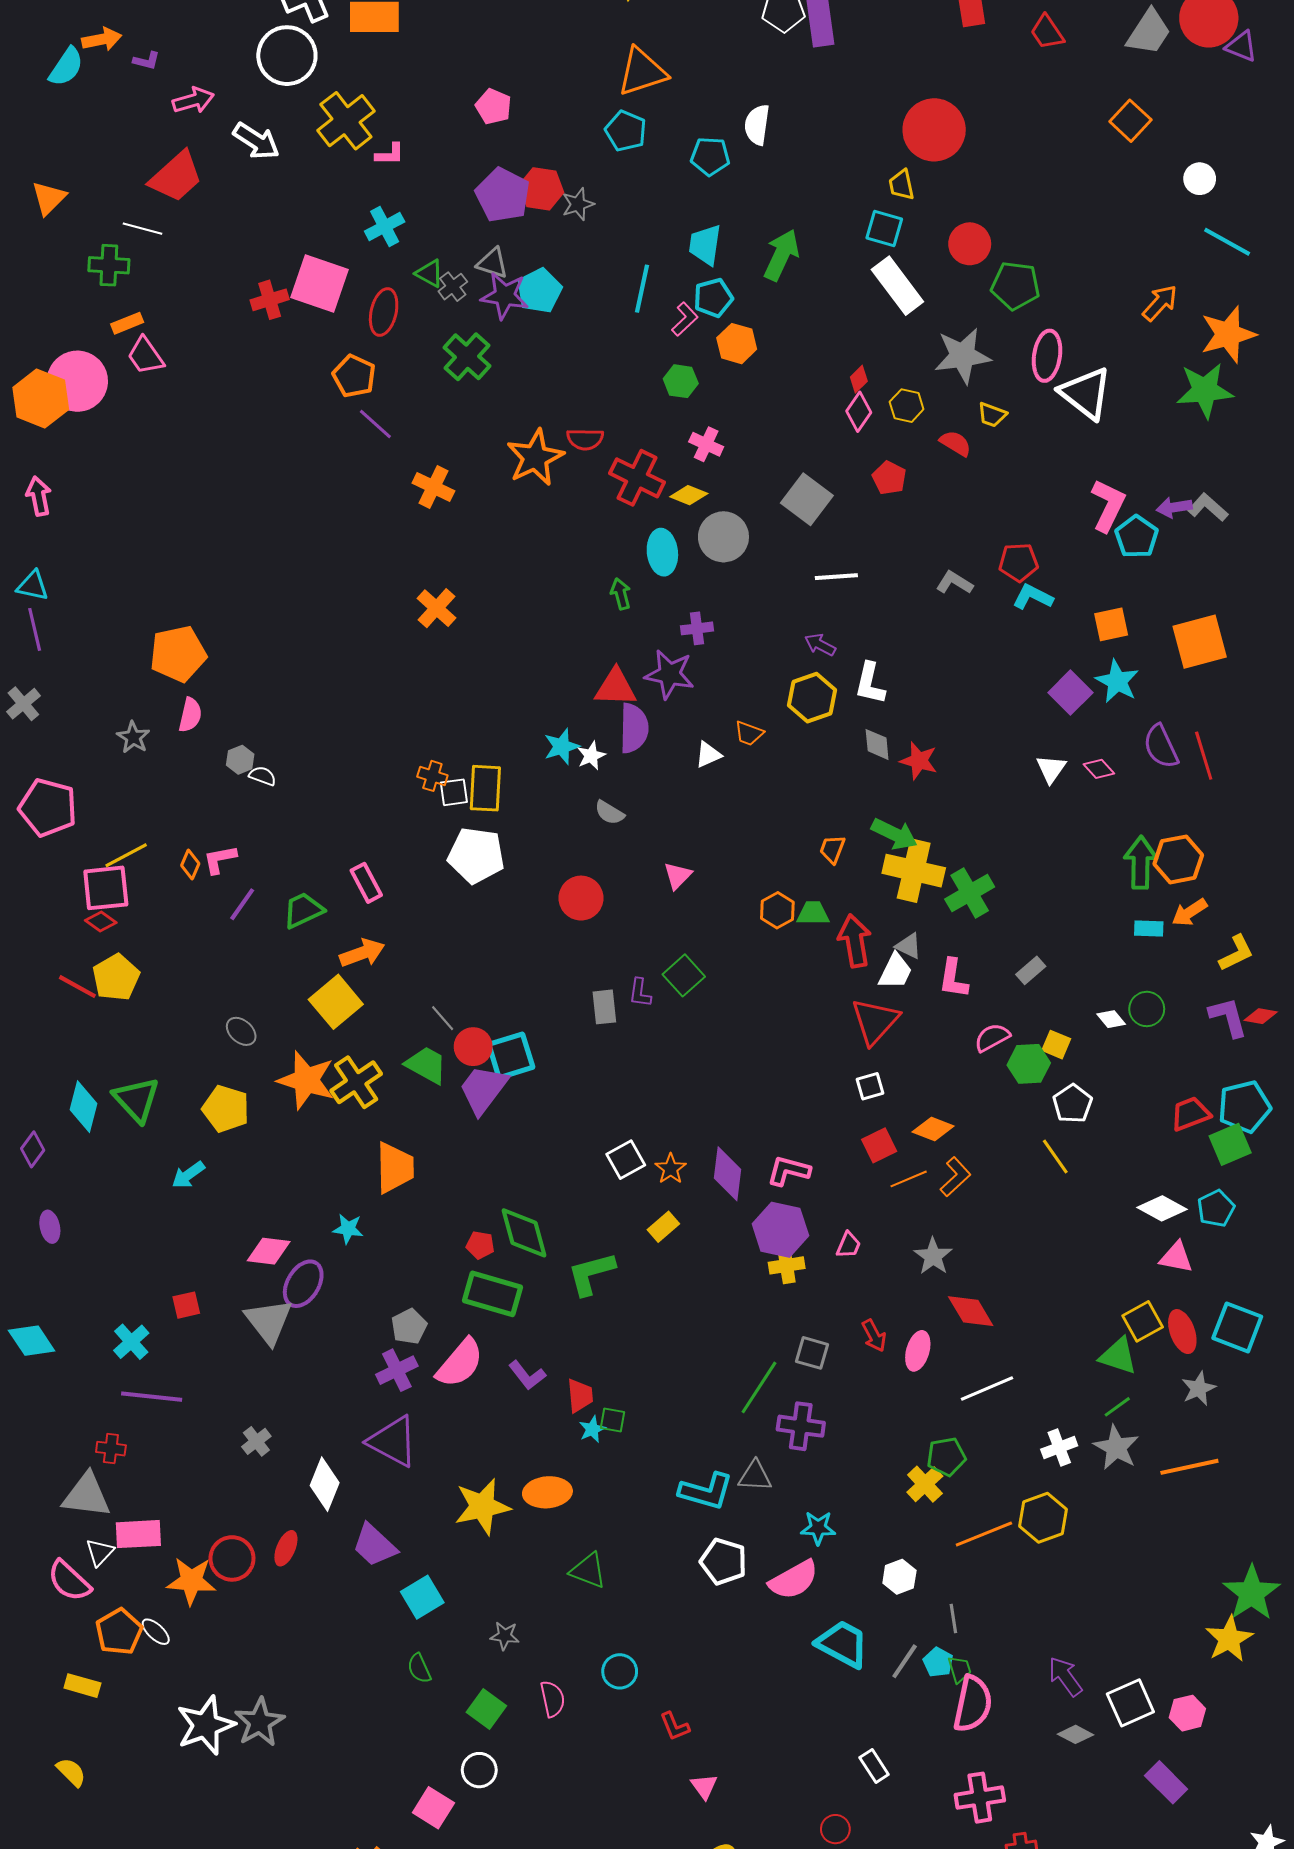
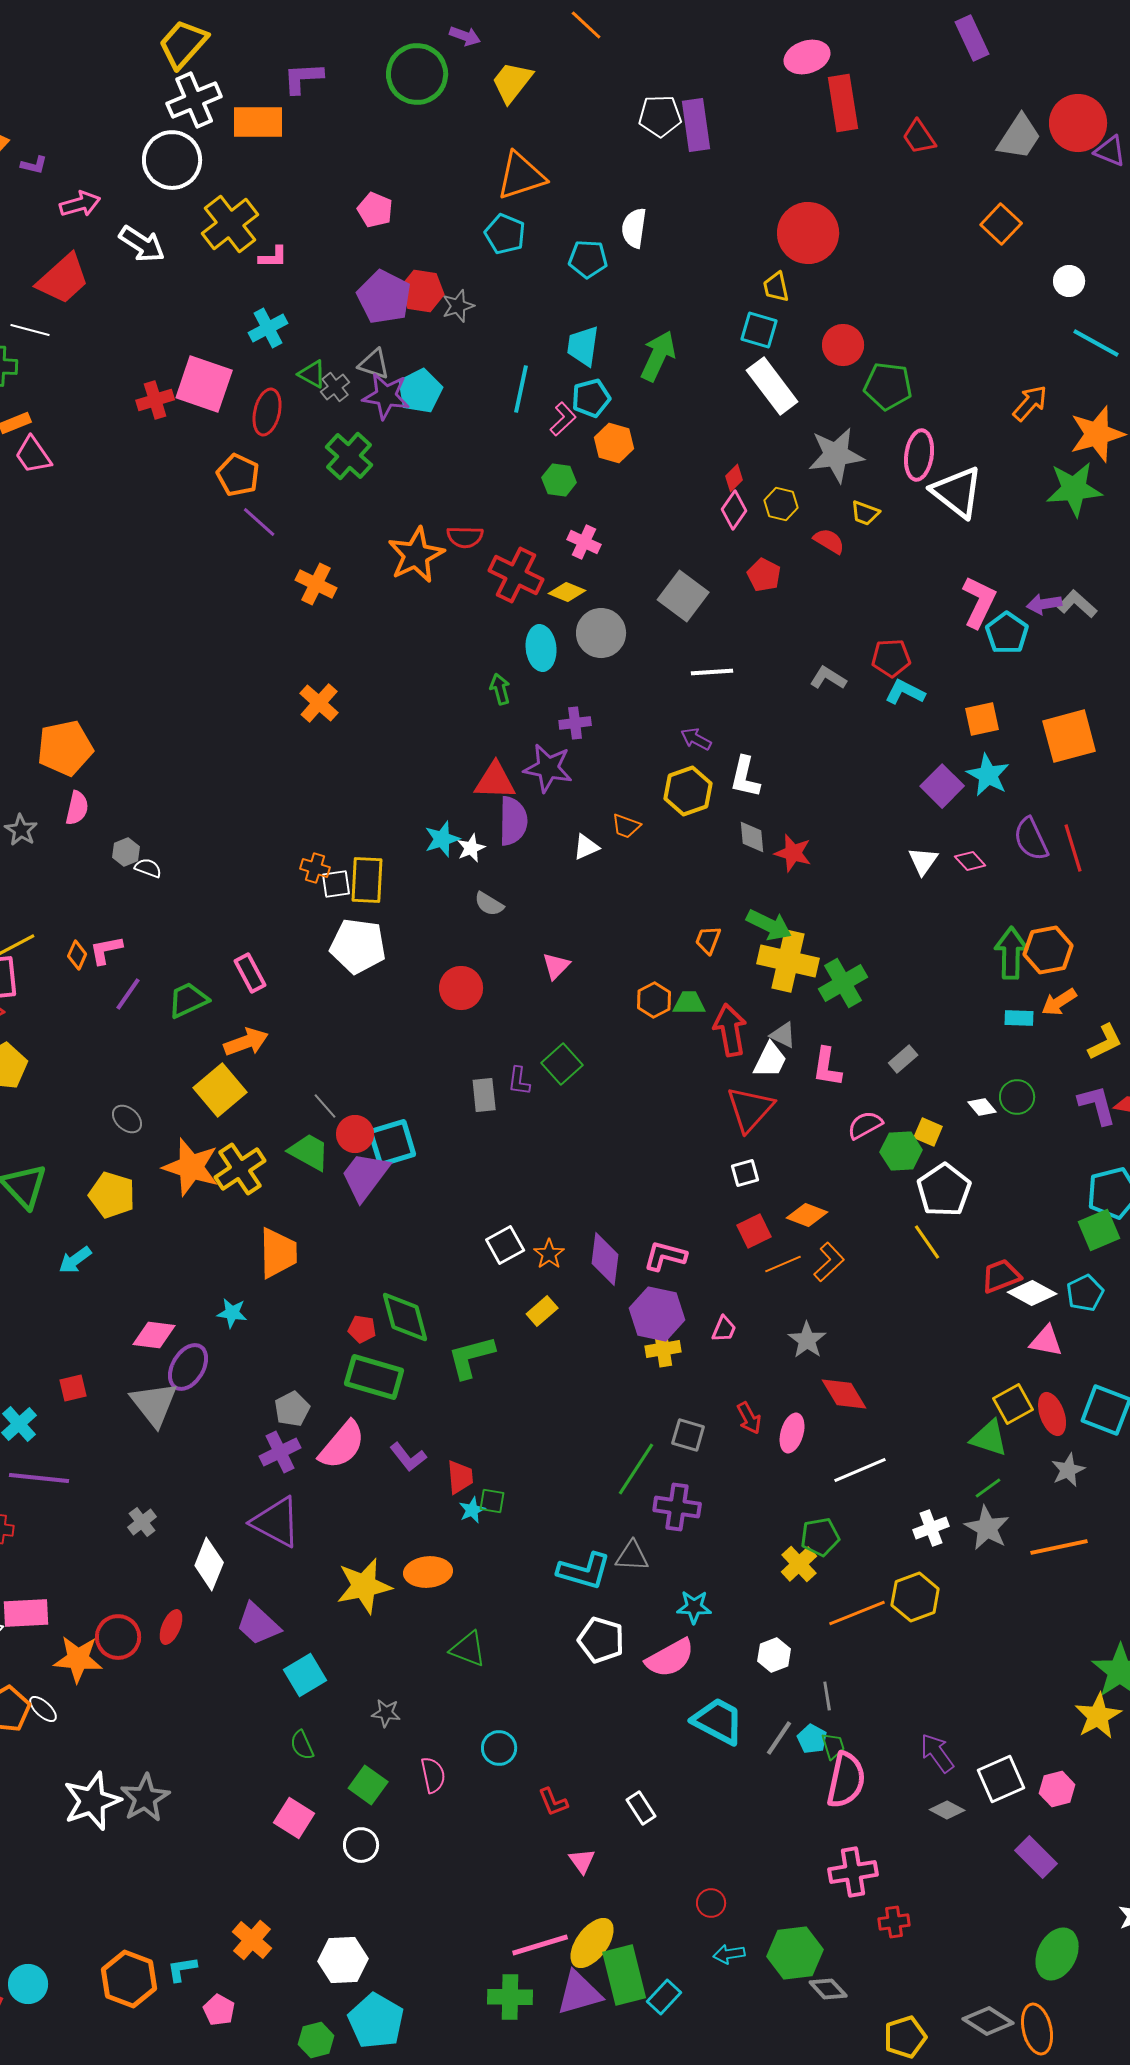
white pentagon: (1072, 1104) -> (944, 1190), size x1.4
red trapezoid: (1190, 1114) -> (1001, 1276), moved
white rectangle: (874, 1766) -> (641, 1808), moved
pink square: (433, 1808) -> (294, 1818), moved

